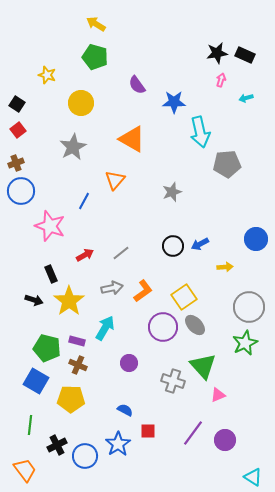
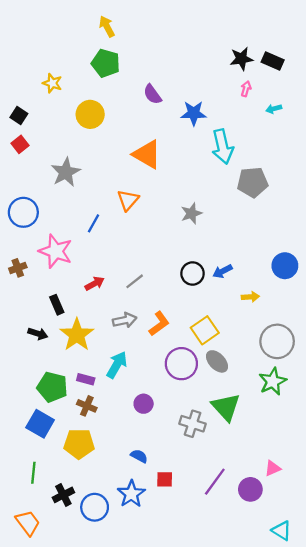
yellow arrow: (96, 24) -> (107, 26), turned 30
gray star: (73, 147) -> (66, 172), moved
brown cross: (16, 163) -> (18, 268), moved
pink triangle: (218, 395) -> (273, 468), moved

